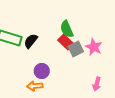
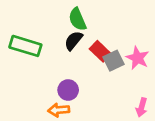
green semicircle: (67, 29) -> (77, 19), moved
black semicircle: (31, 41) -> (73, 41), moved

